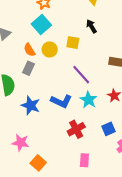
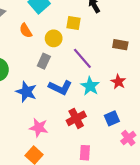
yellow circle: (50, 49) -> (54, 38), moved
gray rectangle: (28, 68) -> (44, 61), moved
pink star: (21, 143) -> (39, 128), moved

